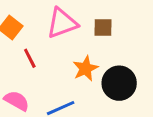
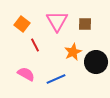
pink triangle: (62, 23) -> (57, 21), turned -40

